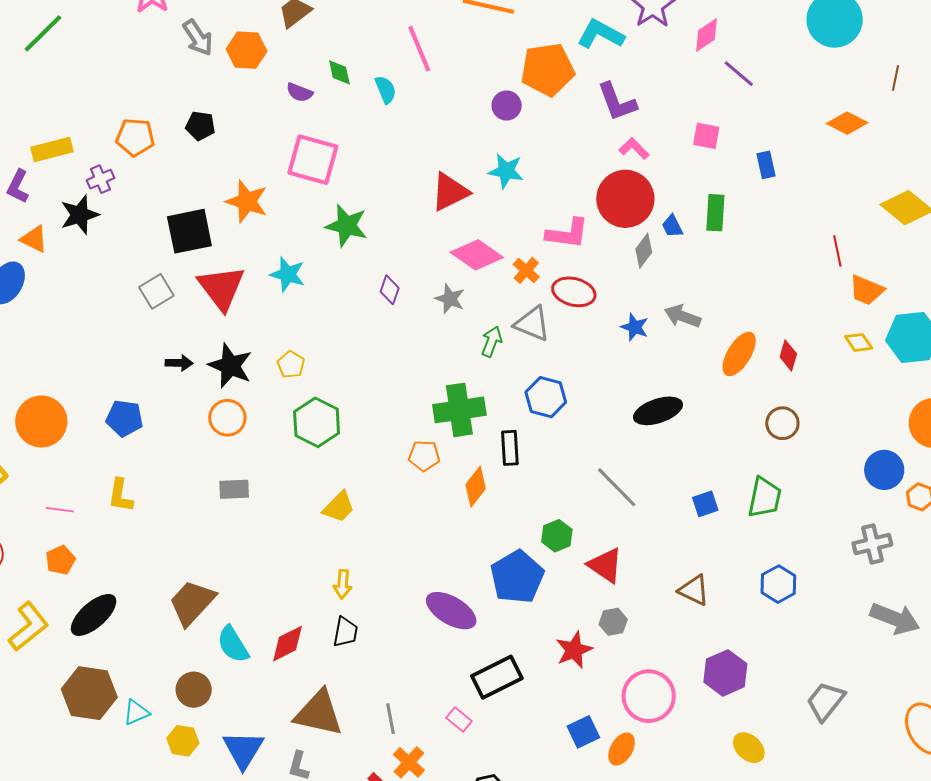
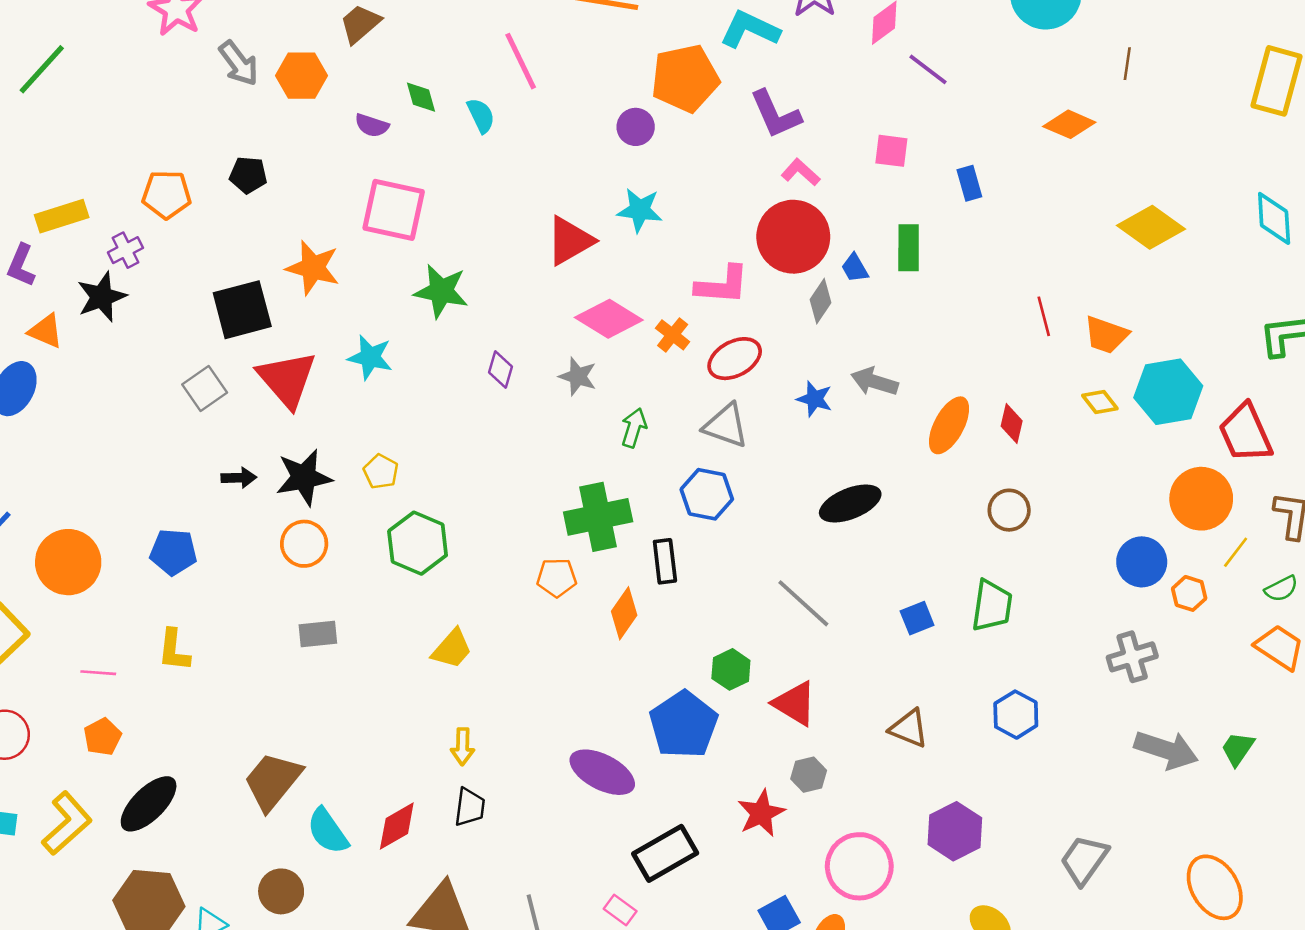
red line: (837, 251) -> (1044, 316), moved
red ellipse: (574, 292) -> (735, 359), turned -39
gray triangle: (532, 324) -> (726, 426), moved
black star: (230, 366) -> (304, 477), turned -30

